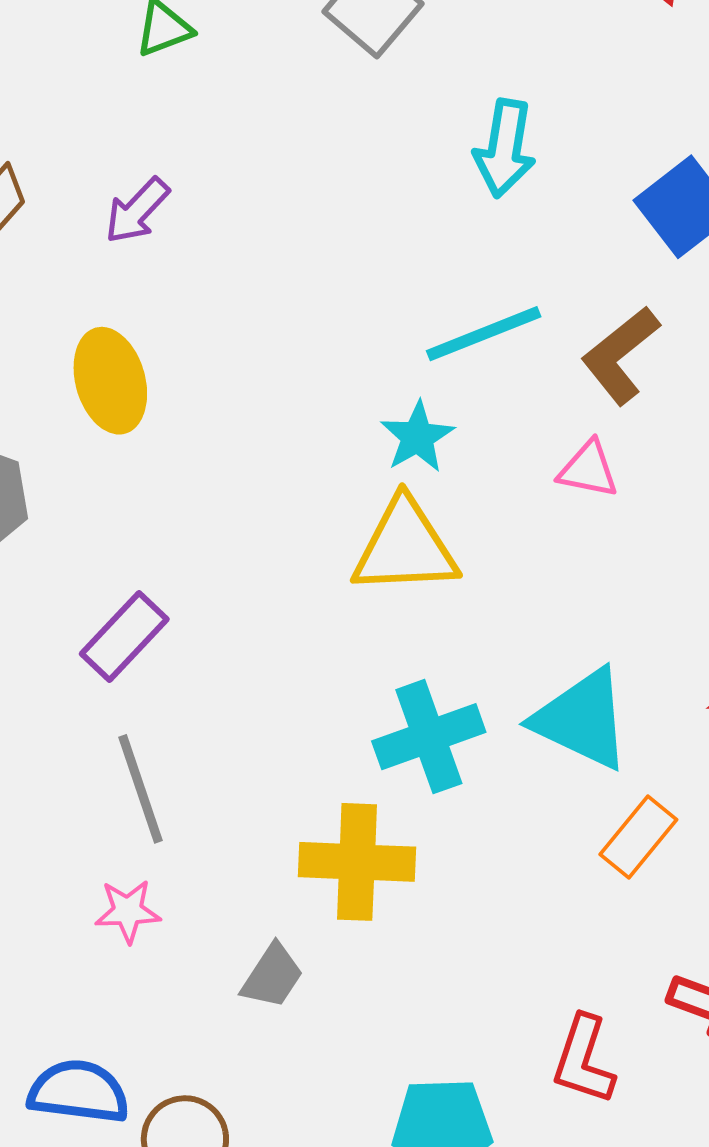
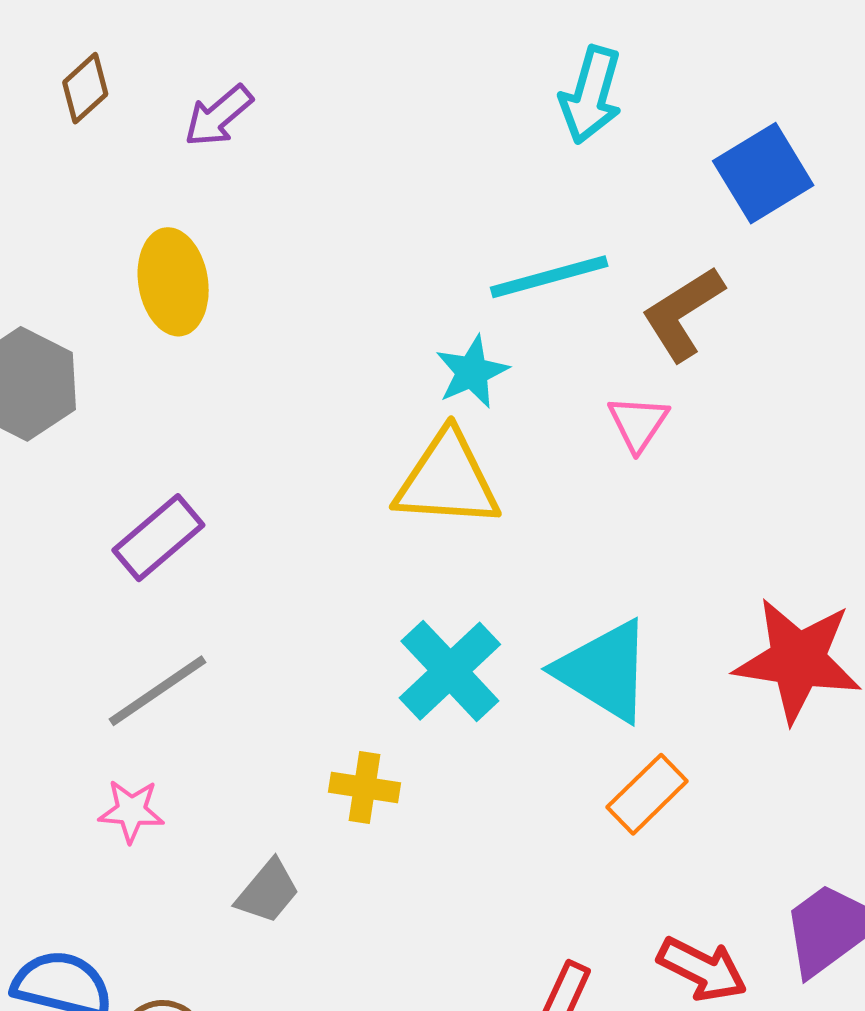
pink triangle: (588, 469) -> (638, 423), turned 46
cyan cross: (429, 737) -> (450, 671), turned -30
gray line: (140, 789) -> (158, 691), turned 68
yellow cross: (357, 862) -> (365, 788), size x0.6

